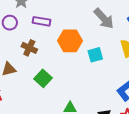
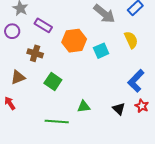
purple rectangle: (41, 21) -> (43, 25), turned 30

